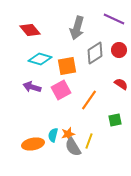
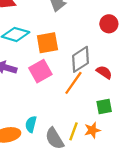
gray diamond: (95, 53) -> (81, 59), moved
red semicircle: (121, 84) -> (104, 72), moved
orange star: (68, 134) -> (92, 130), moved

